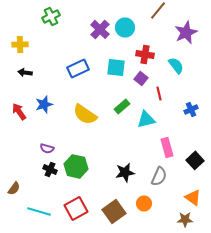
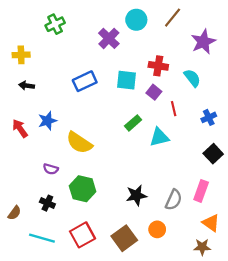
cyan circle: (125, 27) -> (136, 20), moved
blue cross: (191, 109) -> (209, 117), moved
yellow semicircle: (85, 114) -> (79, 143), moved
pink rectangle: (167, 147) -> (201, 191), moved, turned 36
black square: (195, 160) -> (213, 154), moved
black cross: (50, 169) -> (47, 203), moved

